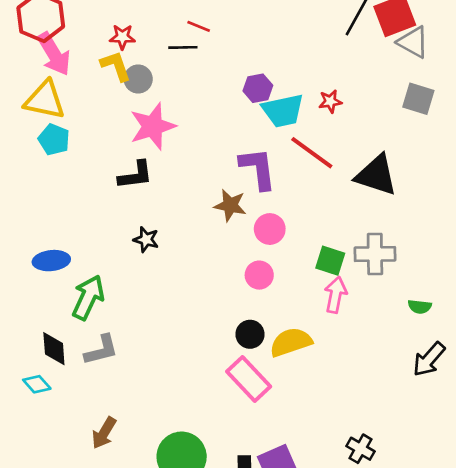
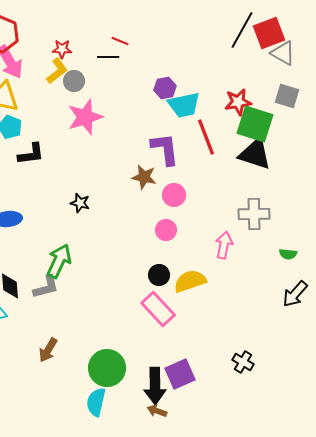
yellow L-shape: (116, 66) -> (57, 71), turned 72
red star: (330, 101) -> (238, 102), moved, size x1.5
red line: (312, 153) -> (206, 137), turned 33
black L-shape: (136, 175) -> (31, 154), moved
green square: (330, 261) -> (255, 124), moved, size x1.6
green arrow: (88, 297) -> (59, 261), moved

